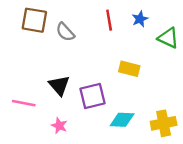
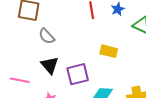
gray semicircle: (65, 32) -> (47, 36), moved

